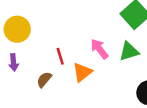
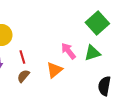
red line: (60, 56) -> (22, 57), moved

